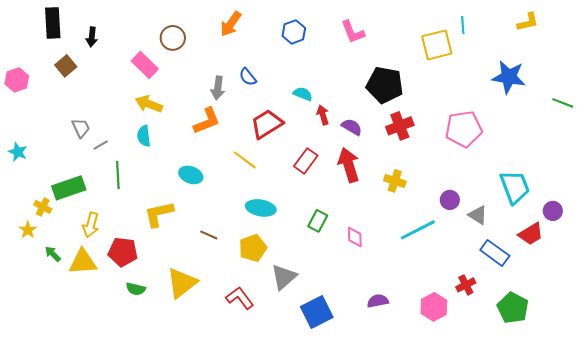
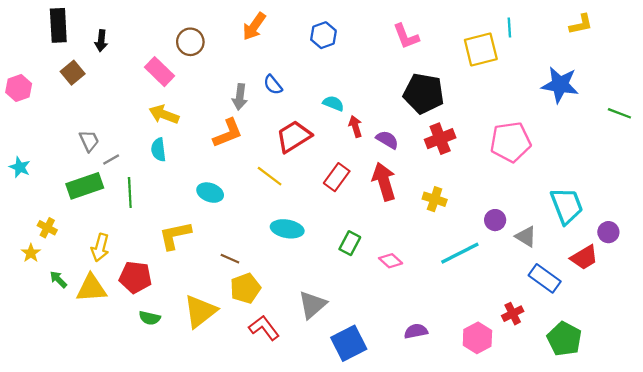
pink L-shape: (353, 32) -> (406, 36), moved
green rectangle: (69, 188) -> (85, 186), moved
pink diamond: (355, 237) -> (391, 261), turned -45
yellow pentagon: (253, 248) -> (245, 288), moved

